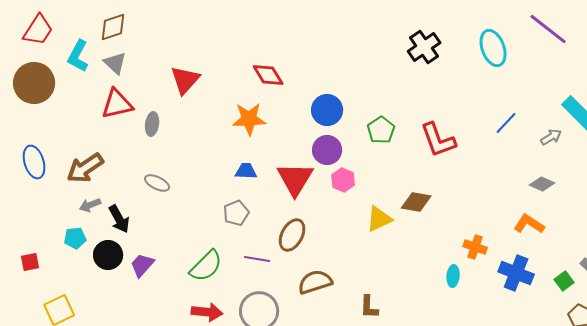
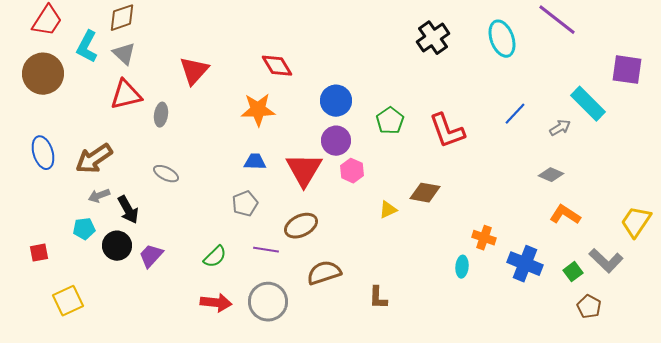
yellow triangle: (379, 219) -> (388, 210), size x0.7
orange L-shape: (529, 224) -> (565, 215), moved
brown ellipse: (292, 235) -> (301, 226), turned 36
green semicircle: (206, 266) -> (215, 257), size x0.7

